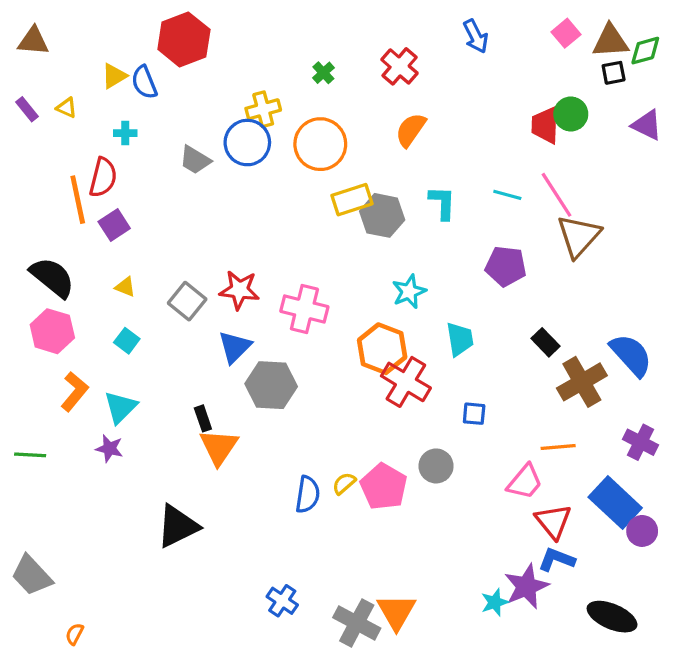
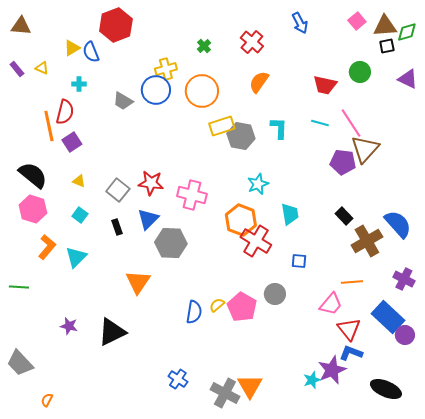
red trapezoid: (545, 125) -> (325, 85), moved, turned -80
purple pentagon: (506, 266) -> (343, 162), moved
black rectangle: (203, 418) -> (117, 227), moved
purple star: (109, 449) -> (69, 326), moved

